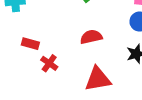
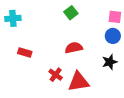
red cross: (49, 63) -> (56, 75), moved

